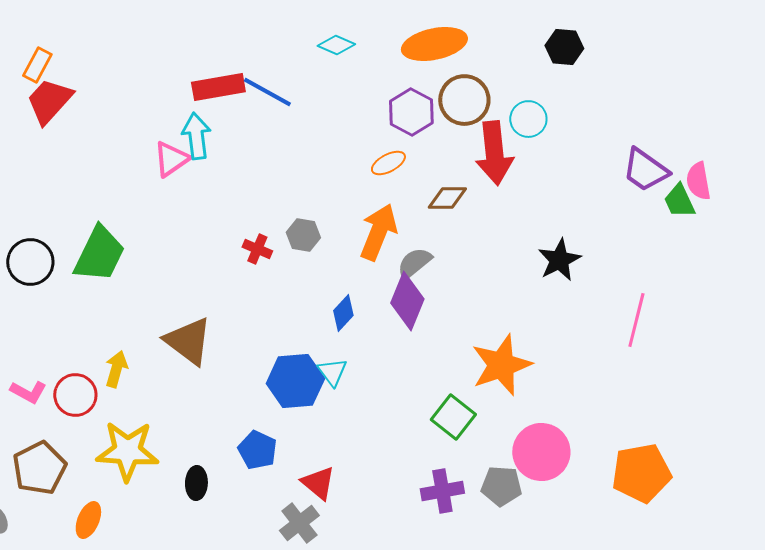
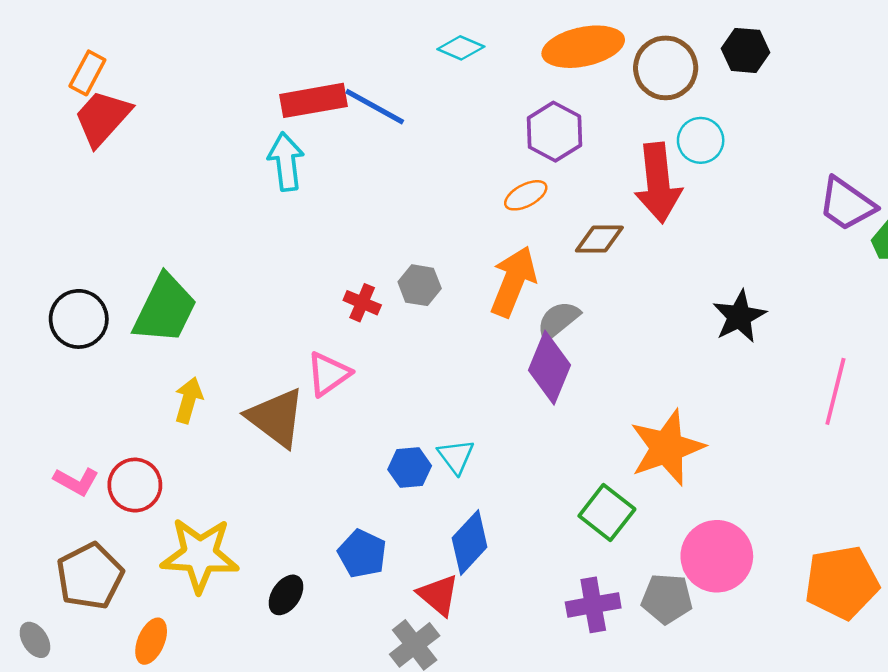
brown circle: (464, 100) -> (666, 68), moved
pink triangle: (171, 159) -> (328, 374), moved
blue diamond: (343, 313) -> (470, 542), moved, size x1.4
yellow arrow: (116, 369) -> (189, 400), moved
blue hexagon: (295, 381) -> (410, 468), size x0.6
black ellipse: (196, 483) -> (286, 595), turned 32

